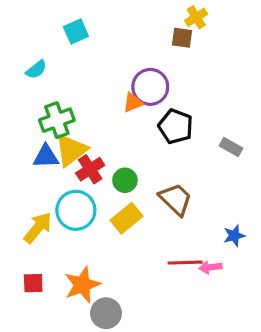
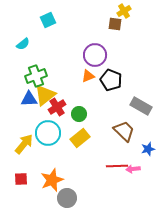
orange triangle: (133, 103) -> (88, 76), moved
gray rectangle: (231, 147) -> (141, 106), moved, size x1.5
brown trapezoid: (176, 199) -> (124, 131), moved

